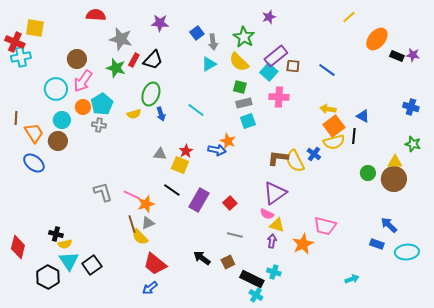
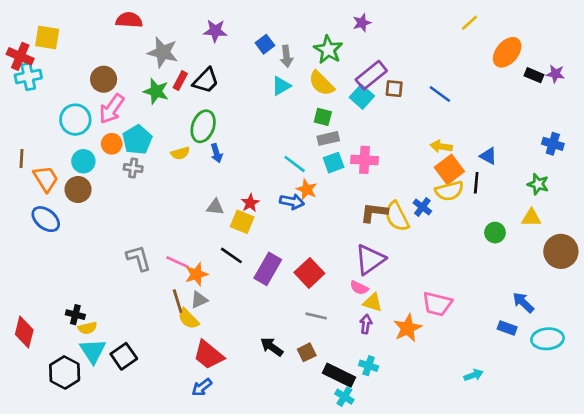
pink cross: (279, 97) -> (365, 160), moved
cyan line: (196, 110) -> (295, 164), moved
green star: (413, 144) -> (538, 184), moved
brown circle: (394, 179) -> (561, 251), moved
red square: (230, 203) -> (309, 273), size x1.5

